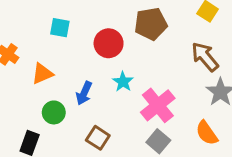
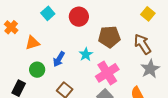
brown pentagon: (151, 24) -> (109, 37), moved
cyan square: (60, 28) -> (48, 13), turned 32
red circle: (109, 43) -> (79, 17), moved

